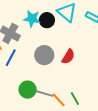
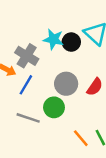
green circle: (28, 90) -> (54, 107), moved
gray line: (43, 93) -> (28, 118), moved

